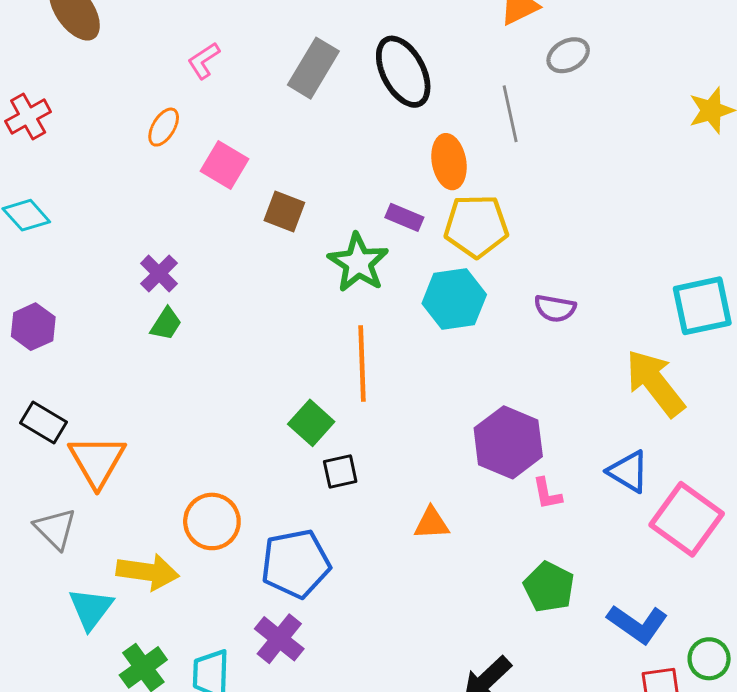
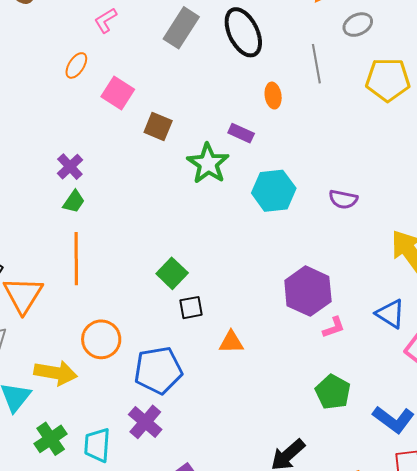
orange ellipse: (449, 162) -> (273, 96), size x0.7
yellow pentagon: (476, 226) -> (388, 80), moved
orange line: (362, 364) -> (76, 259), moved
pink L-shape: (547, 494) -> (334, 327), turned -100
orange triangle: (431, 523) -> (231, 342), moved

